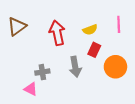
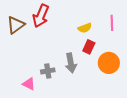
red arrow: (57, 33) -> (41, 16), moved, turned -145
gray cross: (42, 72) -> (48, 71), moved

